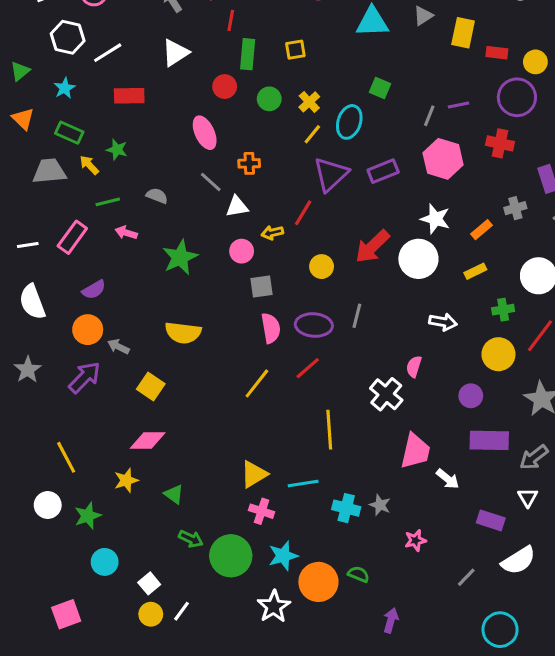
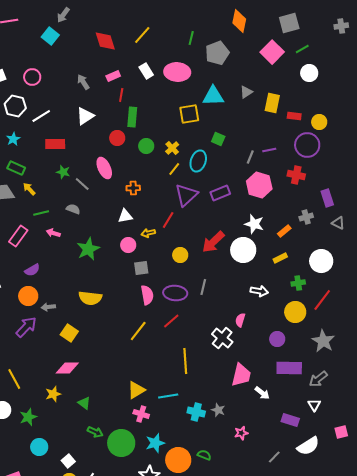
yellow square: (295, 50) -> (189, 114), moved, size x1.5
green star: (117, 150) -> (63, 172), moved
gray line: (211, 182) -> (82, 184), moved
gray arrow: (118, 347) -> (48, 307), turned -32

